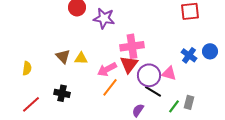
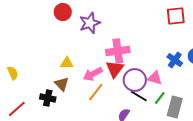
purple star: (104, 18) -> (90, 23), turned -30
brown triangle: (63, 56) -> (62, 84), moved
yellow semicircle: (27, 68) -> (13, 73), turned -32
gray rectangle: (189, 102) -> (175, 107), size x1.5
green line: (174, 106) -> (160, 98), moved

